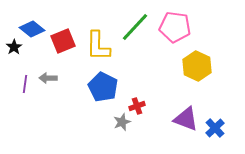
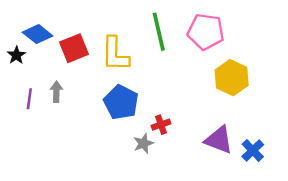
green line: (135, 27) -> (159, 32), turned -56
gray arrow: (48, 78) -> (56, 92), turned 90

